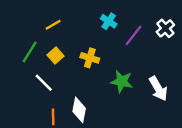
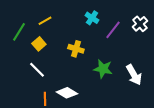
green line: (30, 52) -> (19, 32), moved
yellow square: (56, 56) -> (39, 44), moved
white diamond: (79, 110) -> (67, 93), turned -70

